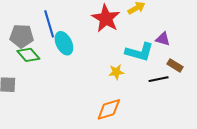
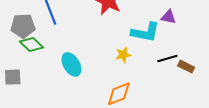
cyan ellipse: (64, 43) -> (71, 64), moved
brown rectangle: (175, 65) -> (186, 67), moved

